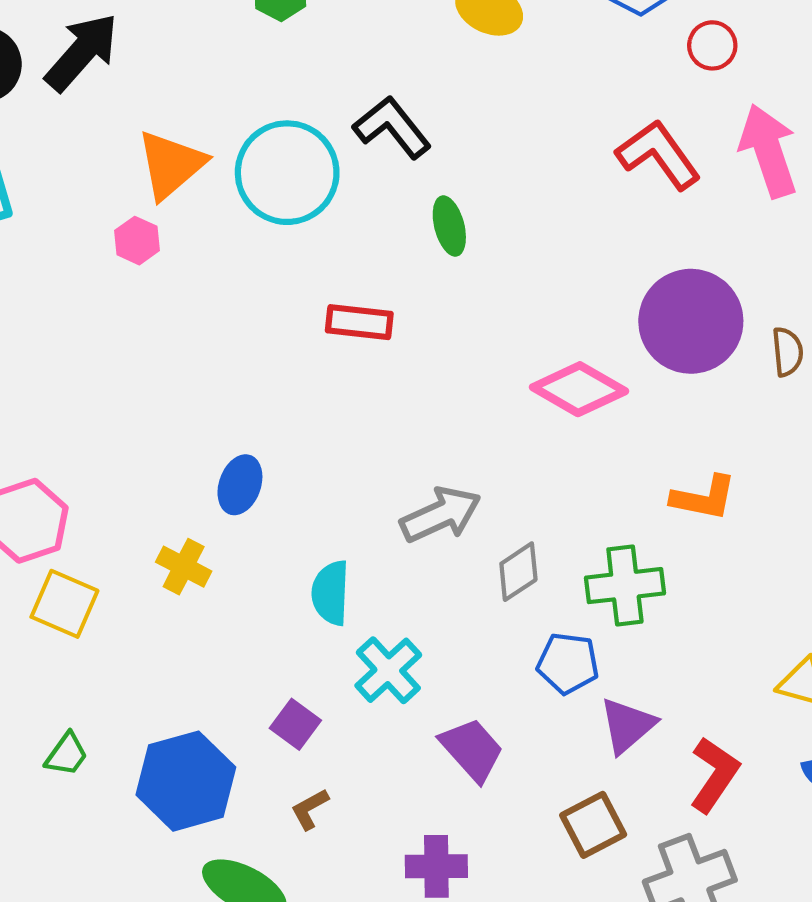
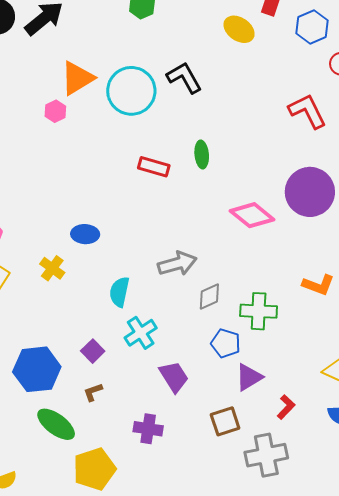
green ellipse: (449, 226) -> (202, 154), moved
blue ellipse: (240, 485) -> (85, 234), turned 64
orange L-shape: (704, 498) -> (318, 285), moved
red L-shape: (714, 775) -> (286, 407), size x0.7

